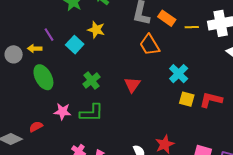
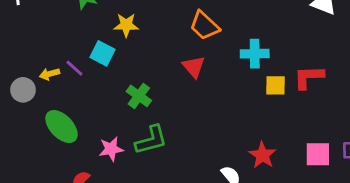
purple line: (49, 35) -> (74, 68), moved
cyan cross: (179, 74) -> (255, 54), turned -30
green ellipse: (43, 77) -> (61, 127), moved
red triangle: (132, 85) -> (194, 67), moved

